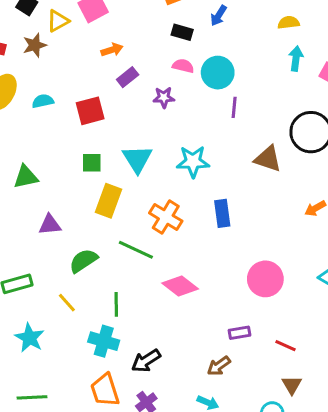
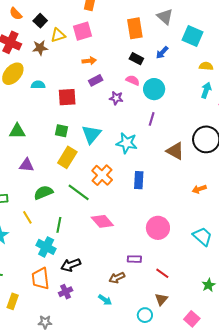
purple line: (234, 107) -> (152, 119), moved

